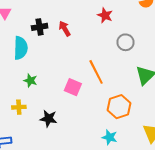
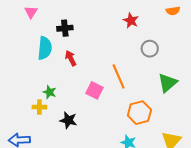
red arrow: (65, 29) -> (71, 58), moved
green star: (30, 80) -> (50, 92), moved

